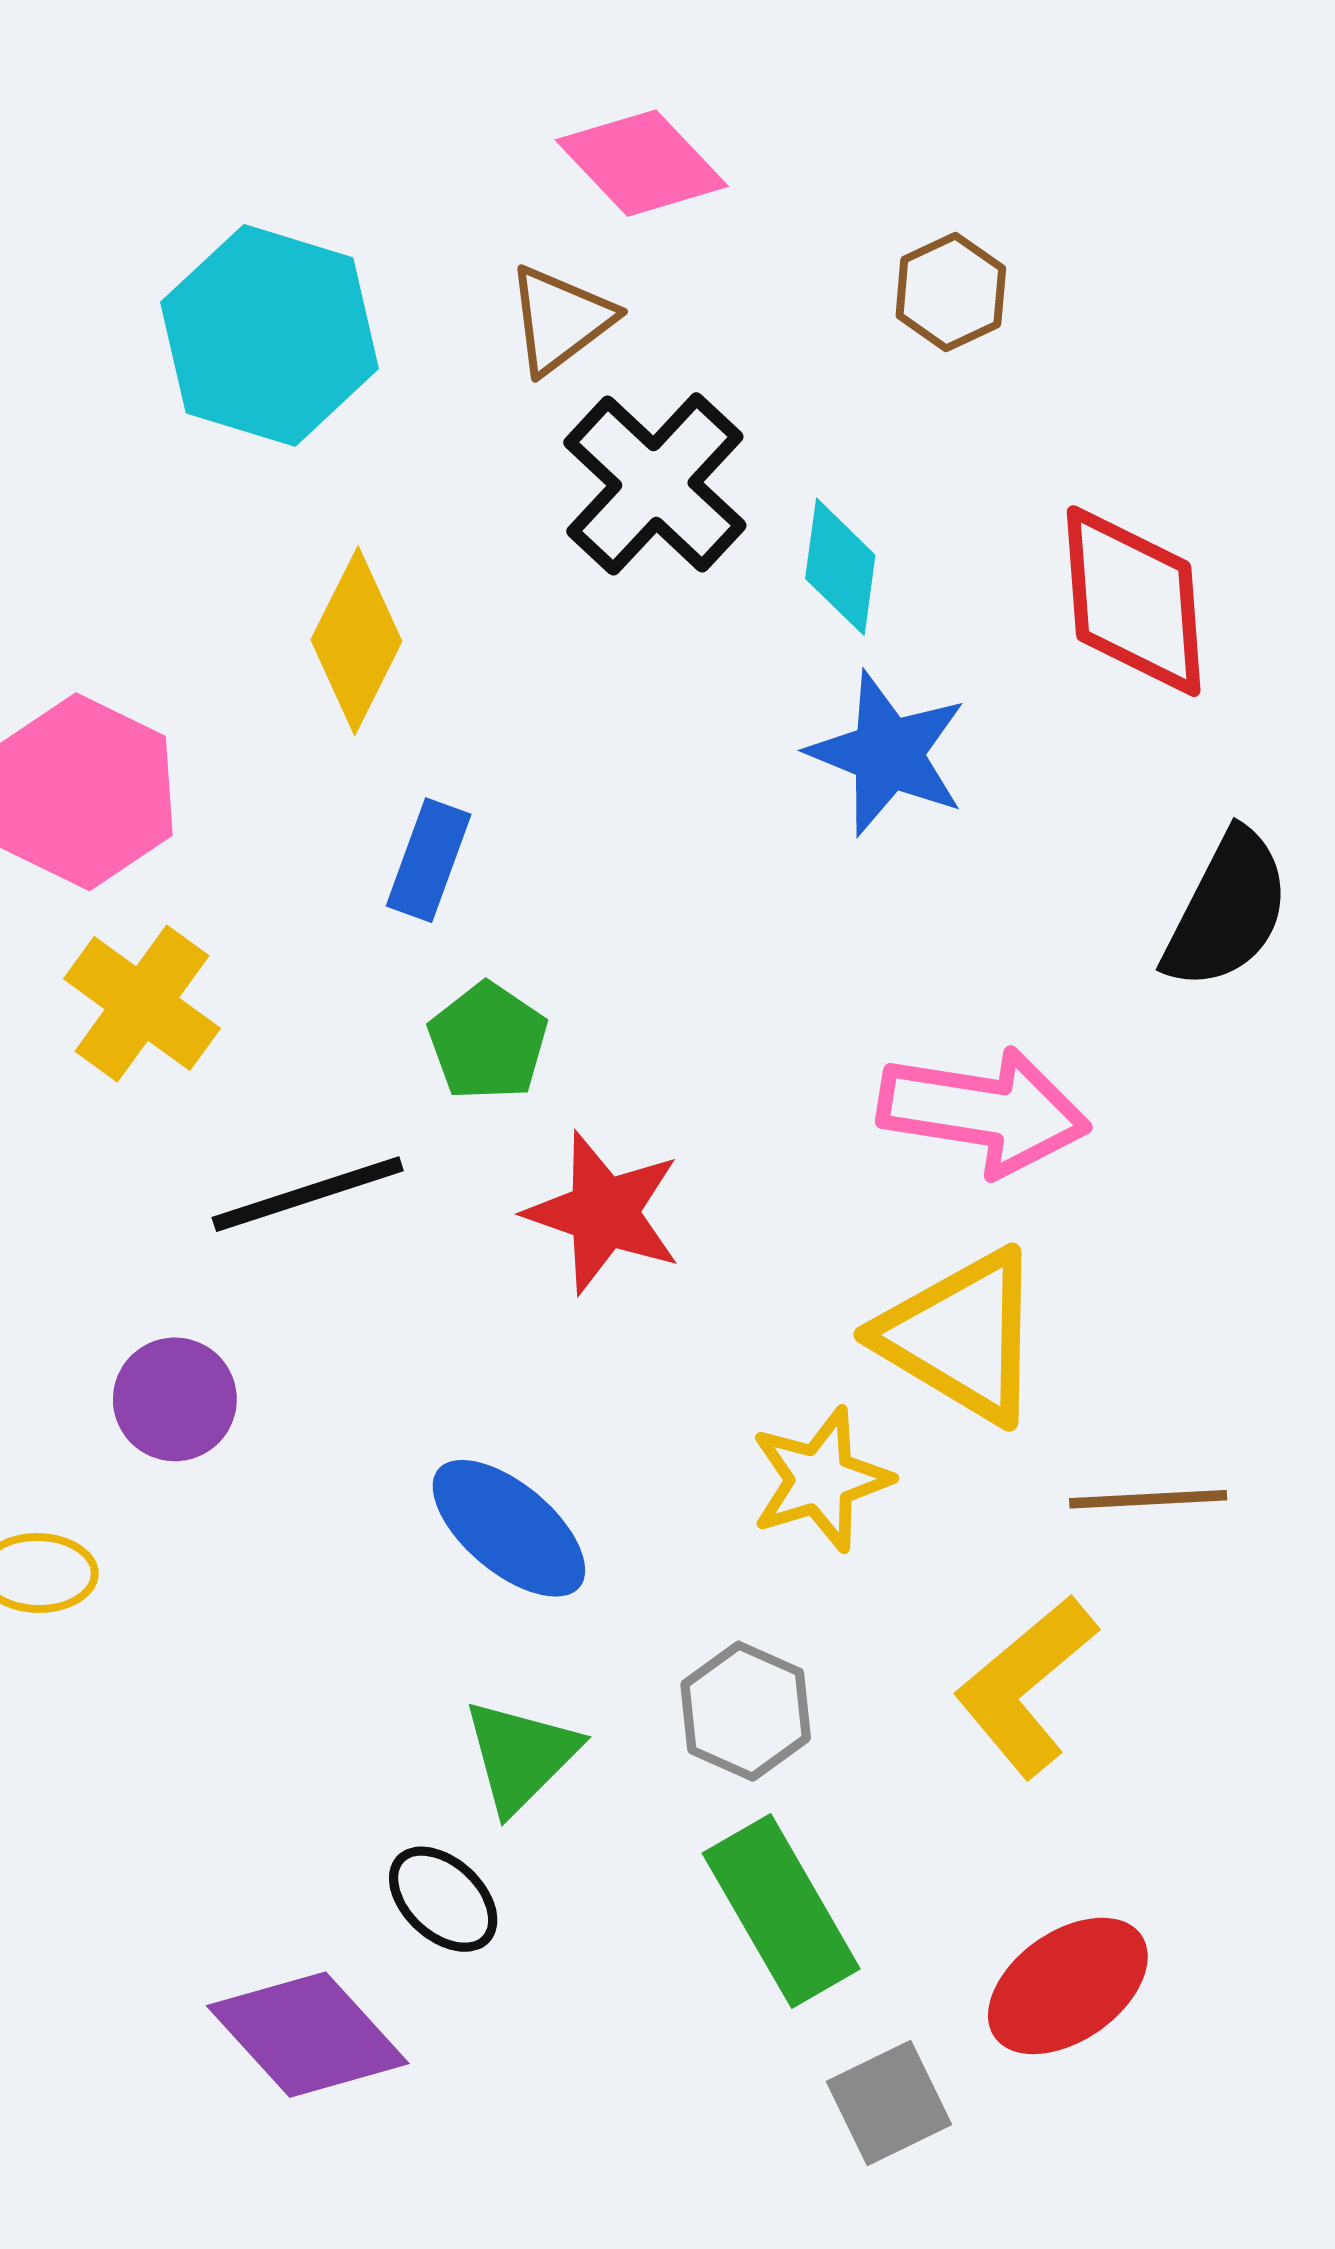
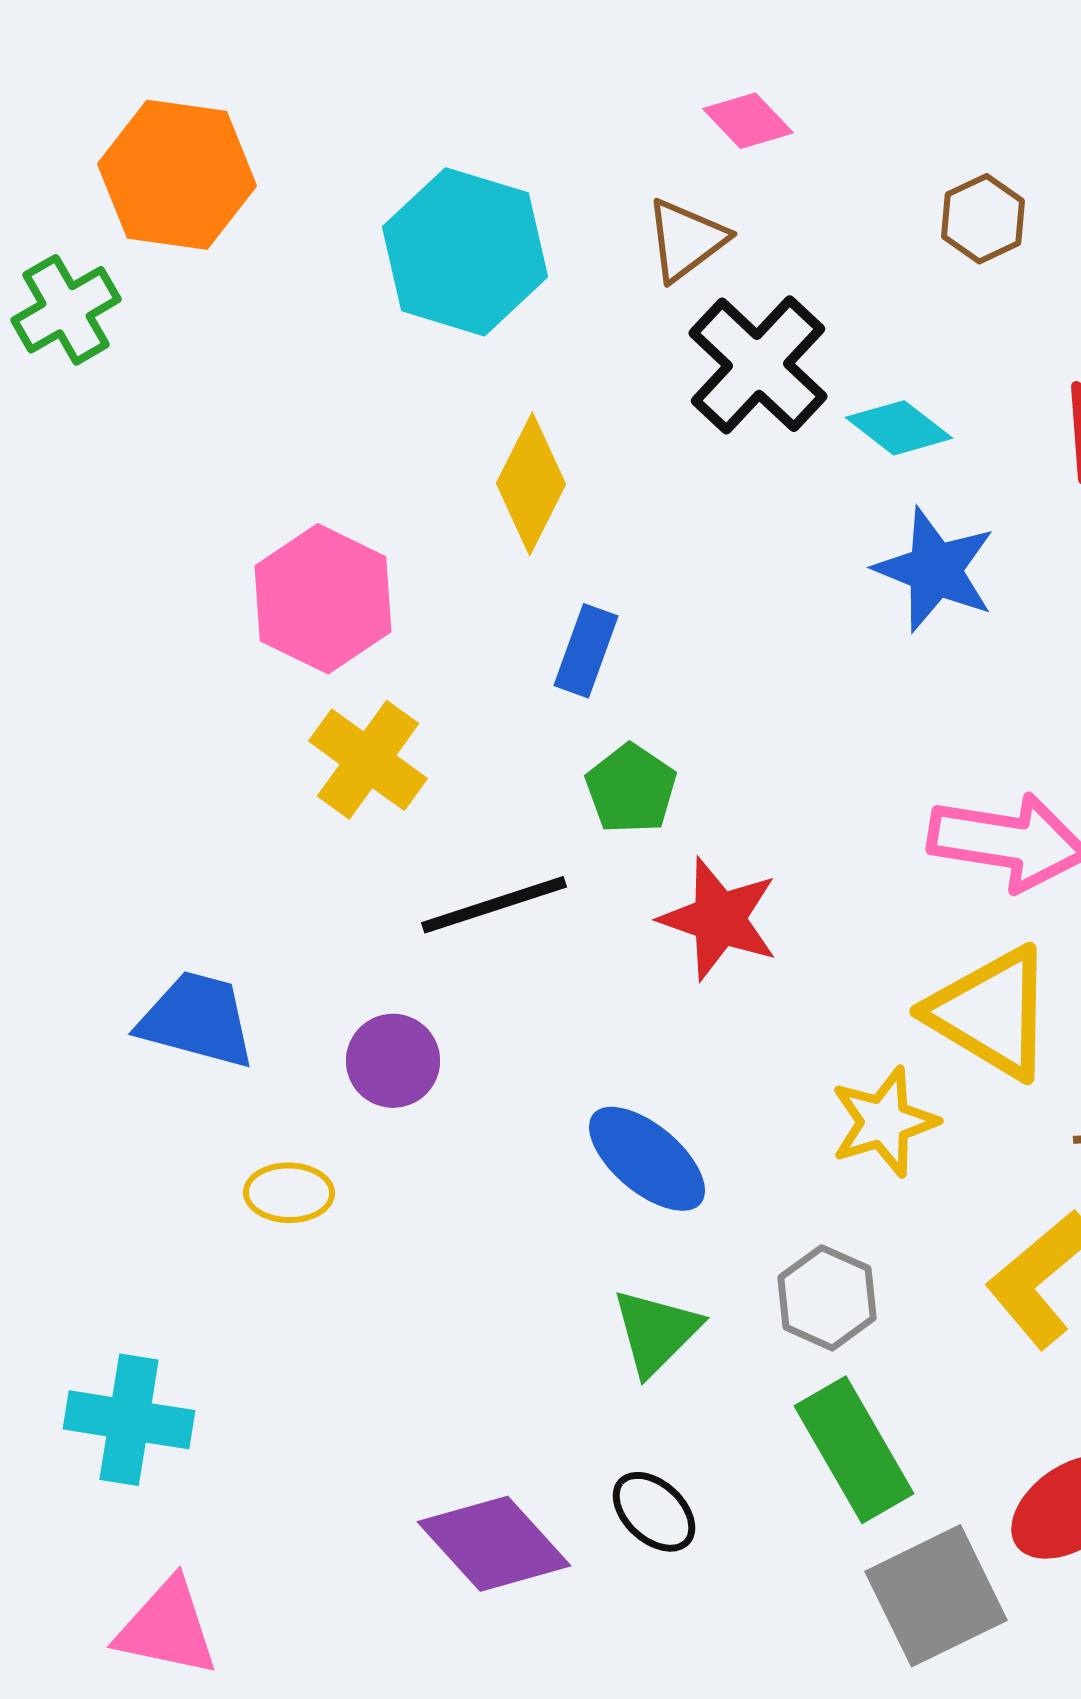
pink diamond: (642, 163) -> (748, 121), size x0.7
cyan diamond: (840, 567) -> (899, 428), turned -60
black ellipse: (443, 1899) -> (654, 1512), moved
gray square: (889, 2103) -> (936, 1596), size x1.5

